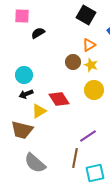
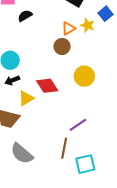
orange triangle: (89, 45) -> (68, 28), moved
yellow star: (91, 65) -> (87, 25), moved

